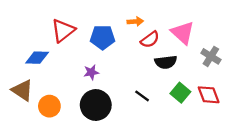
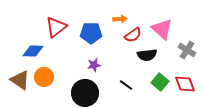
purple star: (91, 72) -> (94, 65), moved
orange circle: (49, 106) -> (44, 77), moved

